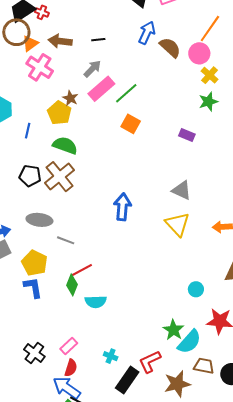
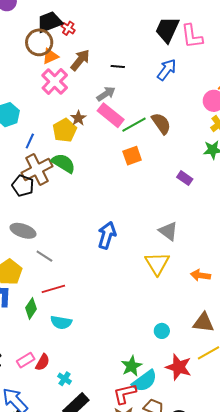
brown arrow: (60, 41) -> (80, 60), turned 110
brown semicircle: (170, 47) -> (161, 123), moved
pink rectangle: (101, 89) -> (111, 115), turned 68
orange square: (131, 124) -> (132, 156), turned 30
brown cross: (59, 177) -> (37, 170), moved
green diamond: (72, 285) -> (31, 308), moved
red L-shape: (150, 362) -> (125, 394), moved
red semicircle: (71, 368) -> (43, 362), moved

